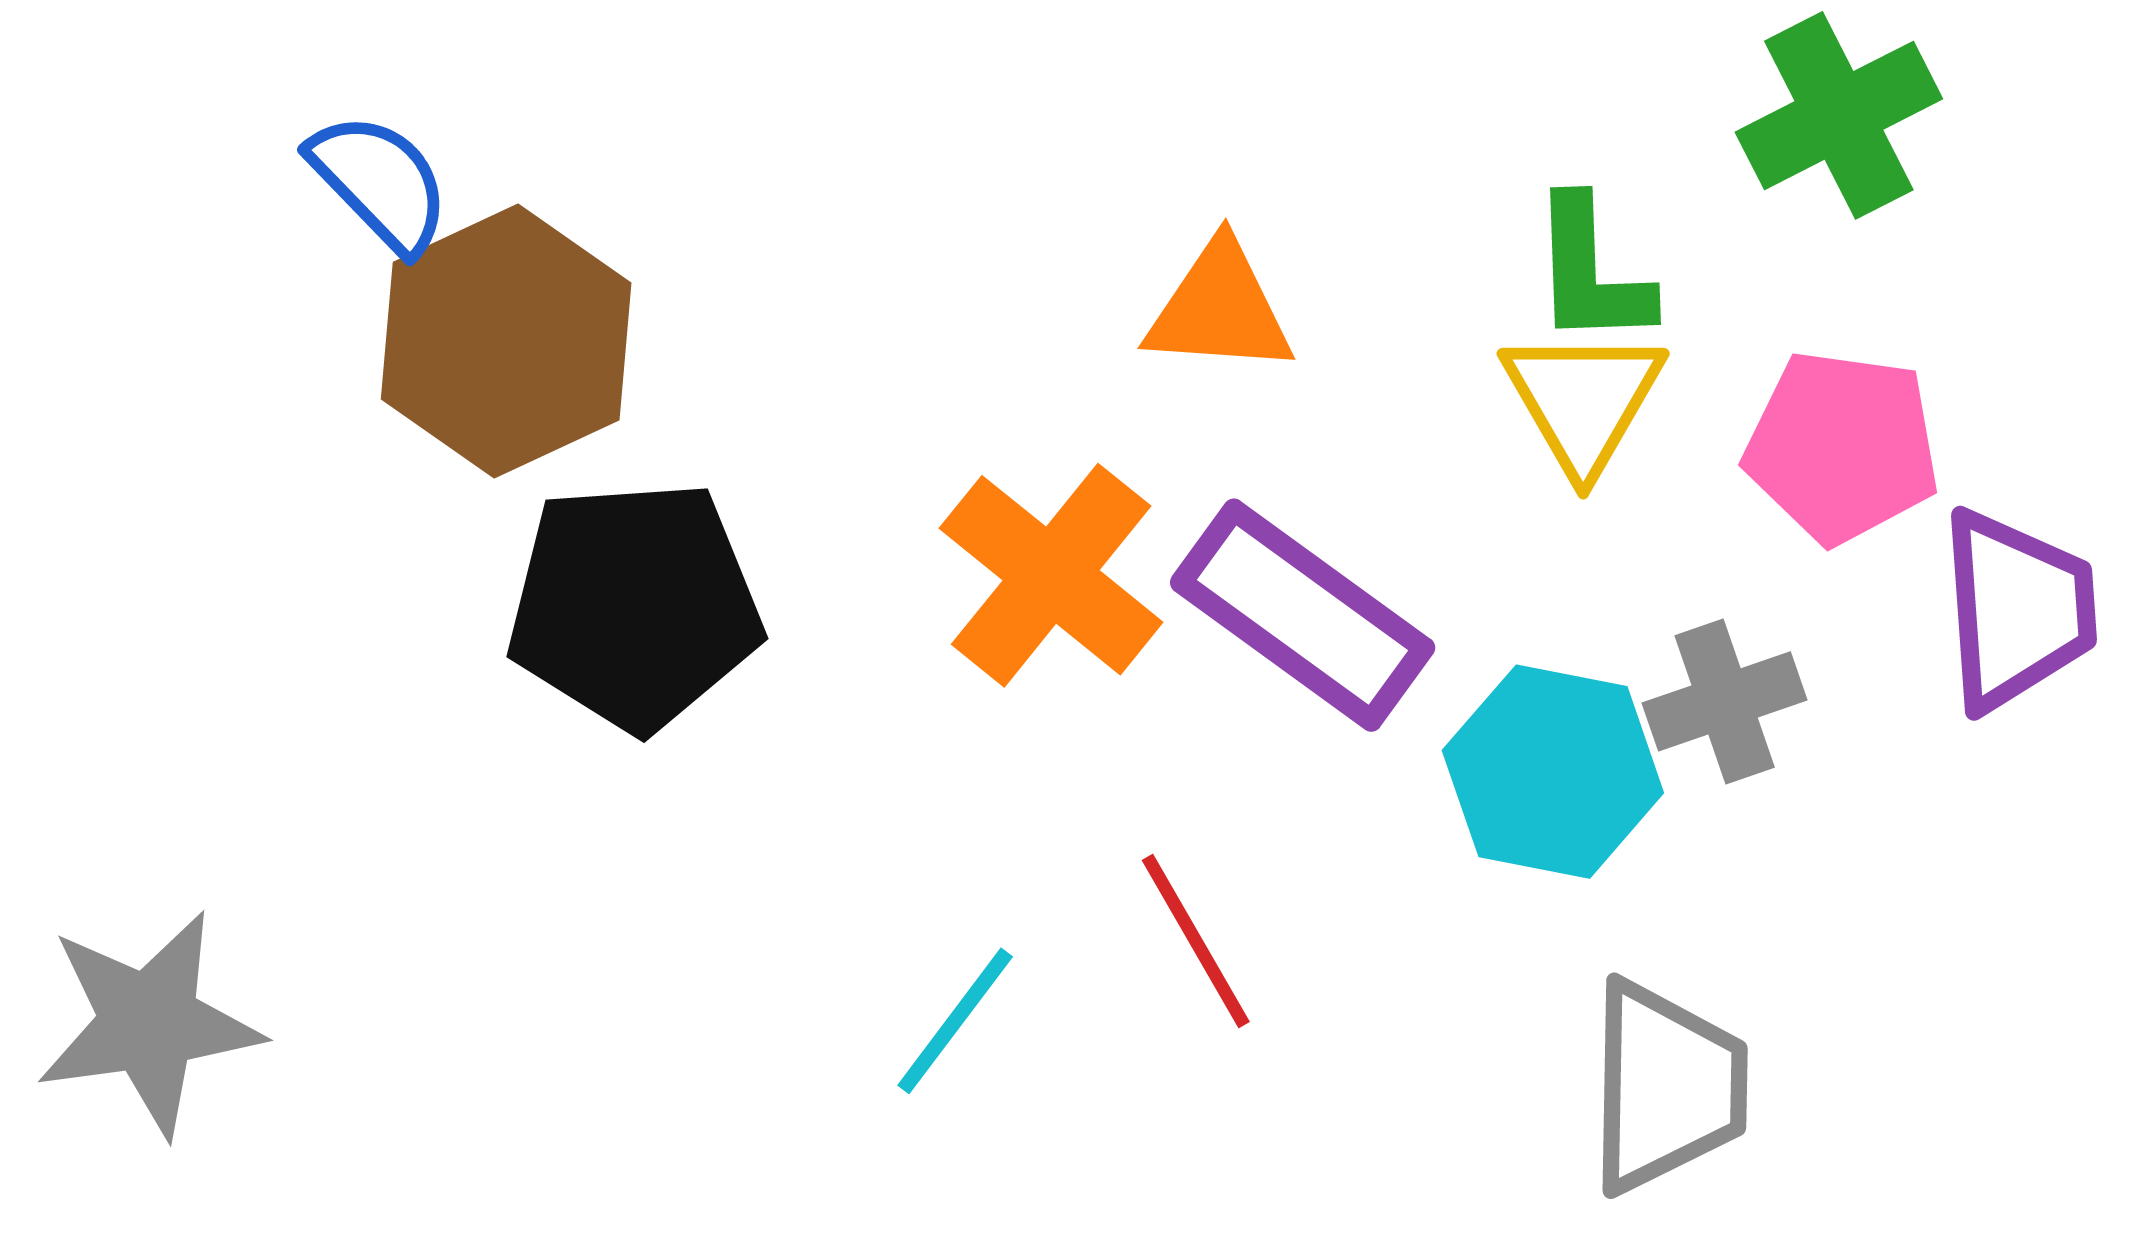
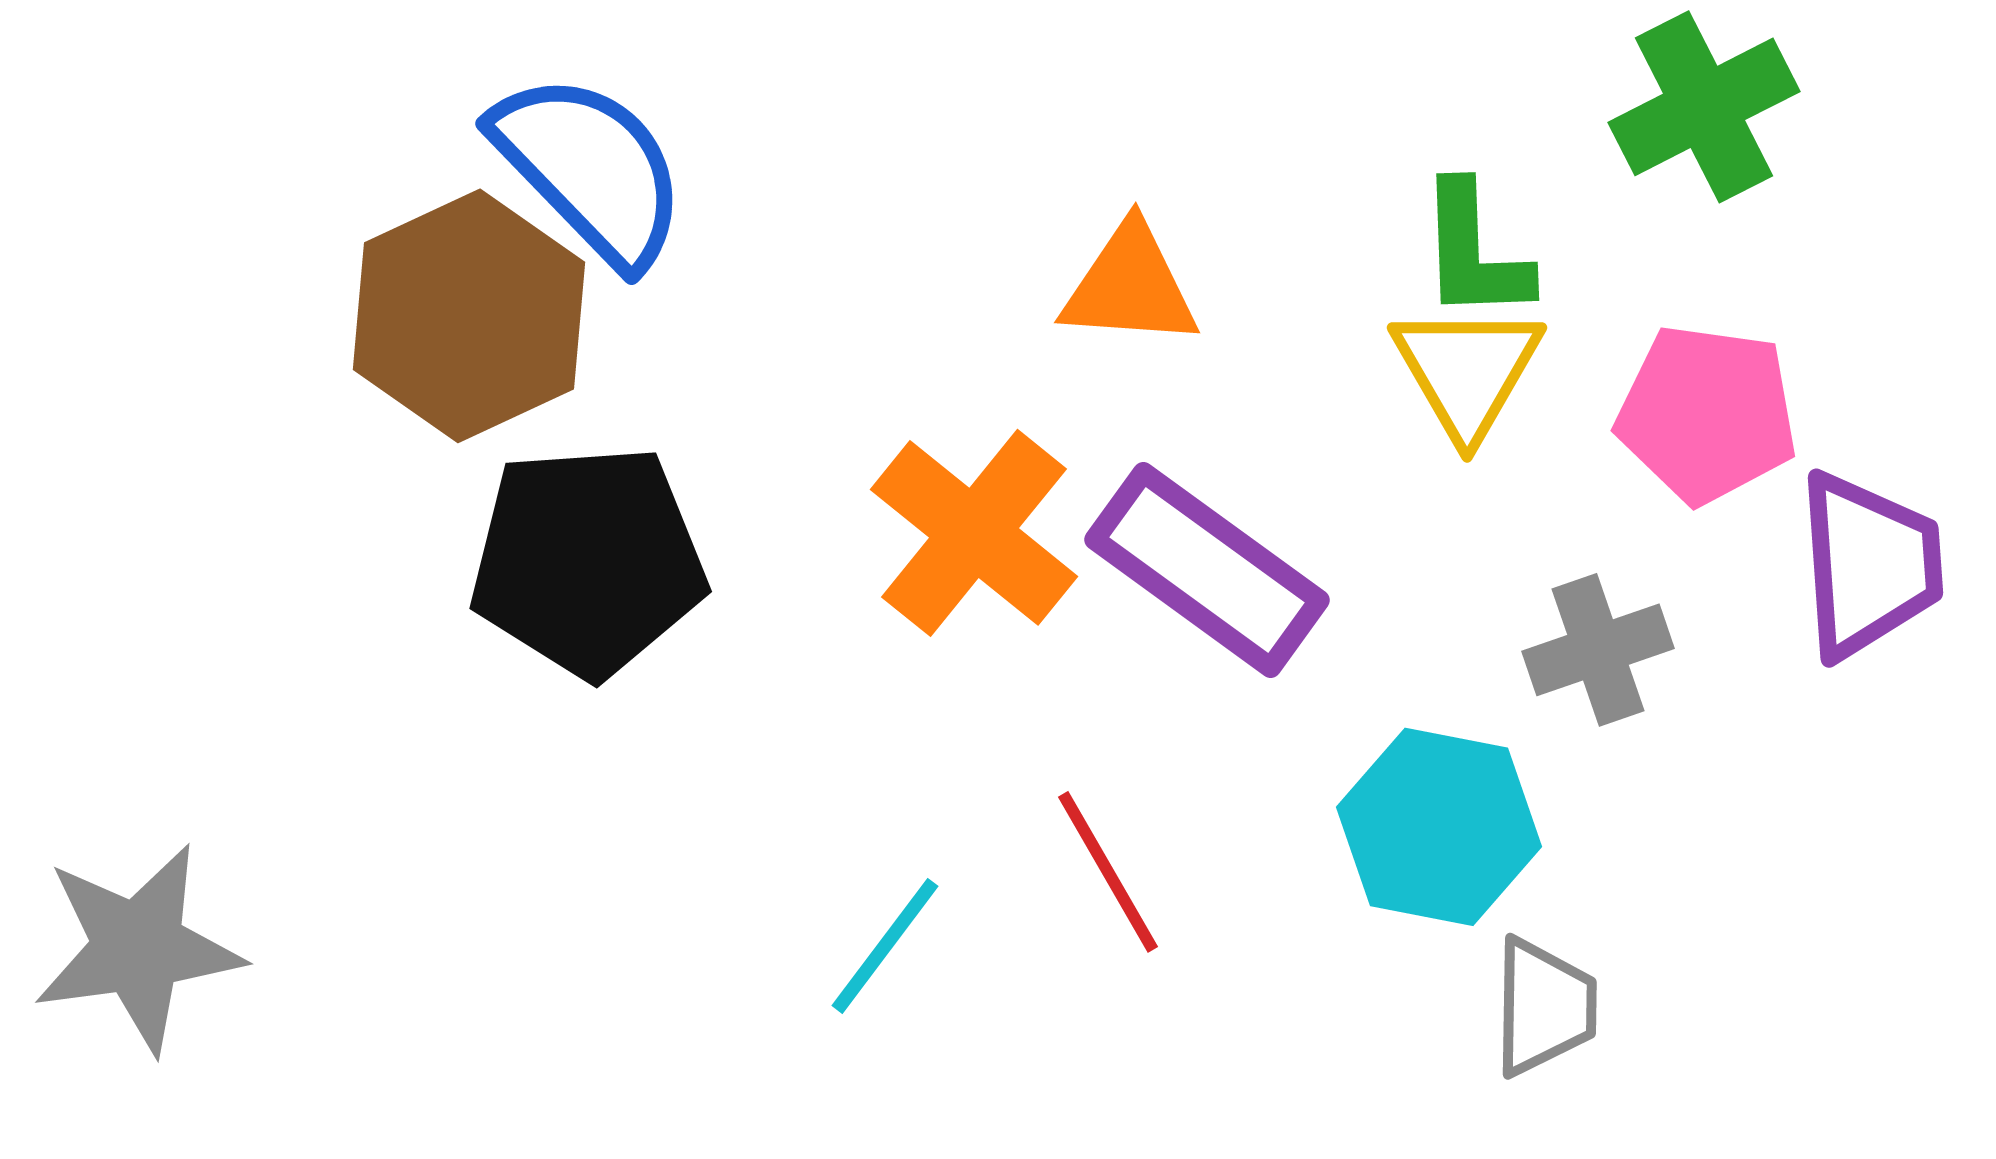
blue semicircle: (380, 182) -> (590, 169), moved, size x1.5
cyan hexagon: (1553, 772) -> (1439, 827), moved
gray trapezoid: (1666, 1087) -> (1544, 1007), size x0.7

